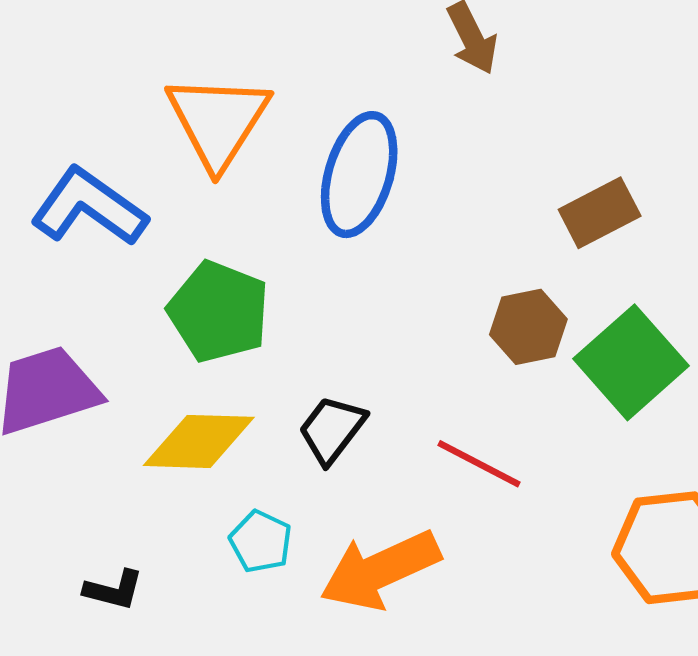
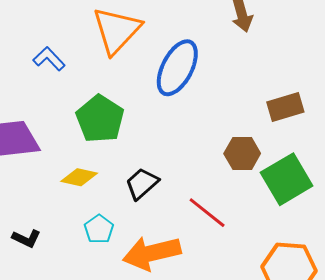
blue L-shape: (89, 207) -> (49, 59), size x0.6
yellow diamond: (199, 441) -> (79, 177), size x0.7

